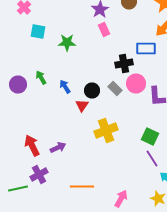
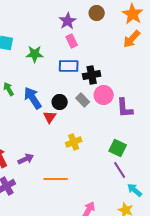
blue rectangle: (146, 48) -> (69, 66), moved
blue arrow: (65, 86) -> (33, 98), size x1.6
yellow cross: (106, 130) -> (74, 142), size x0.7
orange line: (82, 186) -> (56, 179), moved

